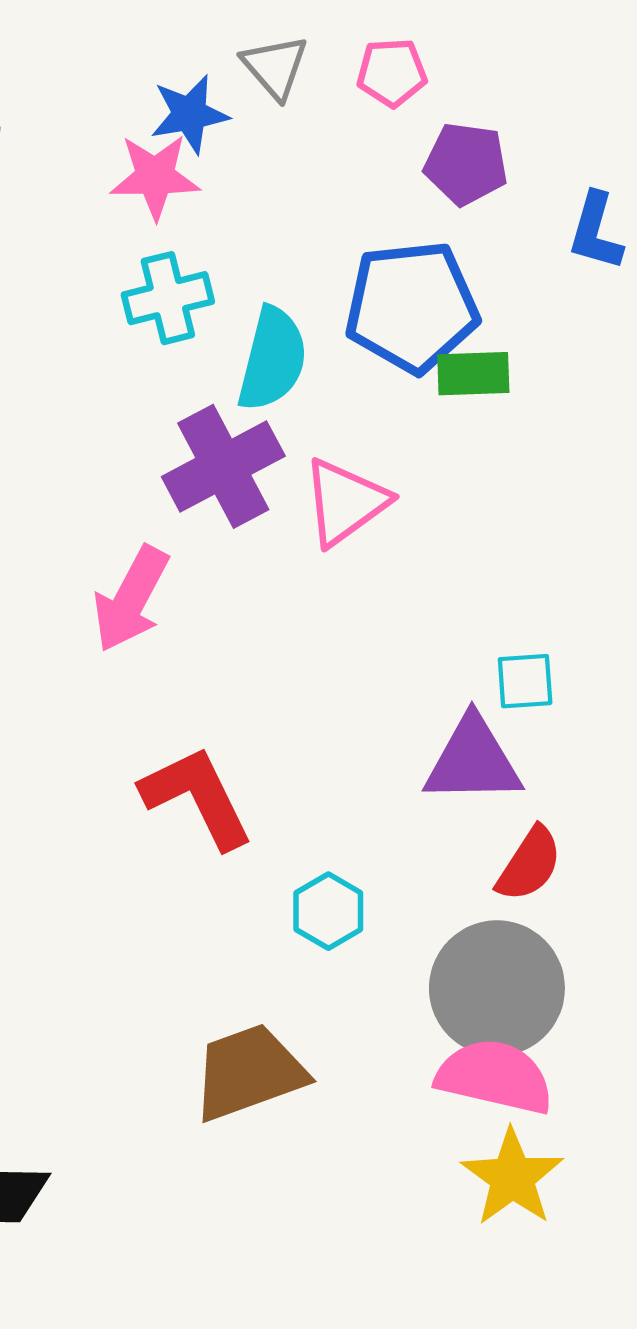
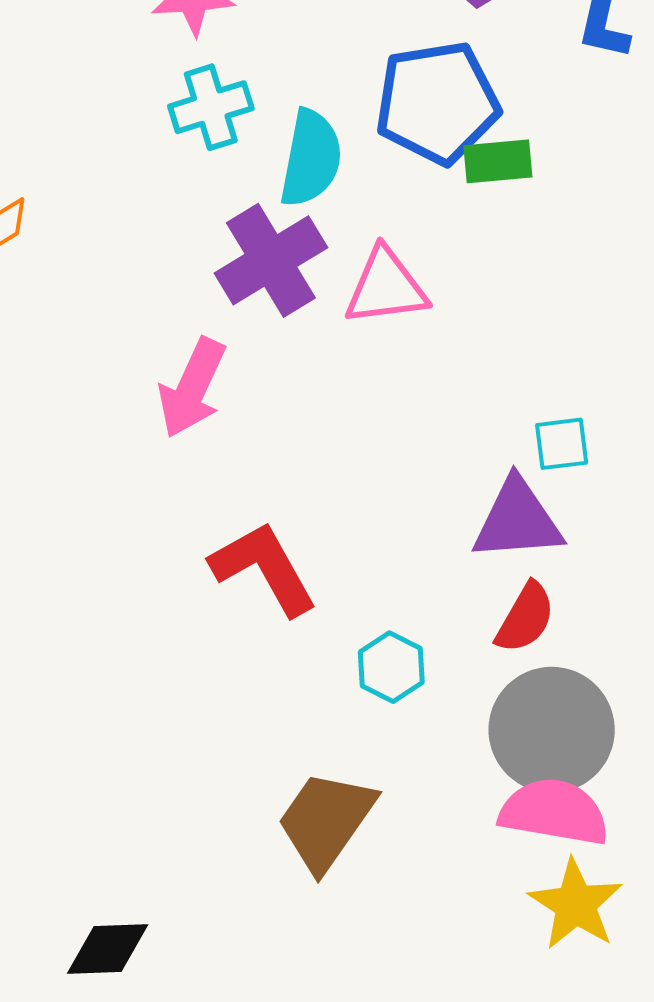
pink triangle: (345, 502) -> (386, 287), turned 32
red semicircle: (529, 864) -> (525, 618), moved
brown trapezoid: (249, 1072) -> (326, 821), turned -32

